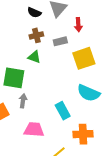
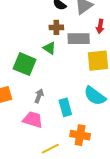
gray rectangle: (60, 41) -> (79, 39), size x1.5
gray arrow: (23, 101) -> (39, 96), moved

